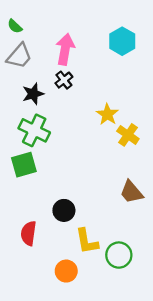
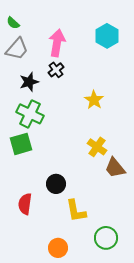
yellow cross: (128, 135) -> (97, 147), moved
green circle: (119, 255) -> (106, 238), moved
orange circle: (66, 271) -> (58, 248), moved

